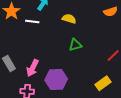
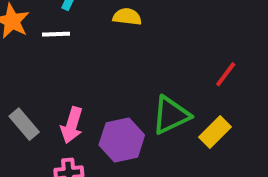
green triangle: (75, 45) -> (171, 115), moved, size x1.5

